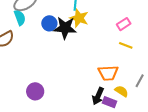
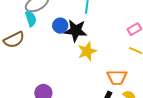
yellow star: (79, 18) -> (87, 51), moved, turned 30

